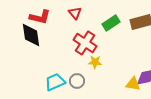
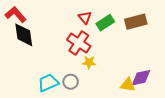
red triangle: (75, 13) -> (85, 18), moved
red L-shape: (40, 17) -> (16, 14), moved, turned -145

